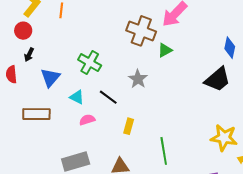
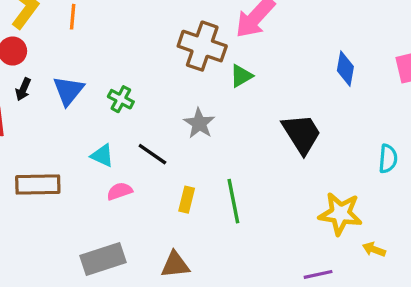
green cross: (90, 63) -> (121, 99), size x0.7
blue triangle: (50, 78) -> (68, 91), moved
black trapezoid: (217, 79) -> (302, 134), moved, turned -80
green line: (164, 151) -> (233, 201), moved

